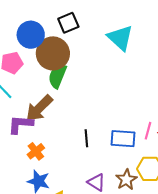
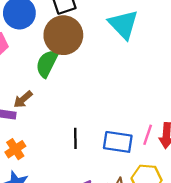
brown circle: (53, 53) -> (63, 35), moved
brown arrow: (39, 108) -> (23, 99), size x0.6

